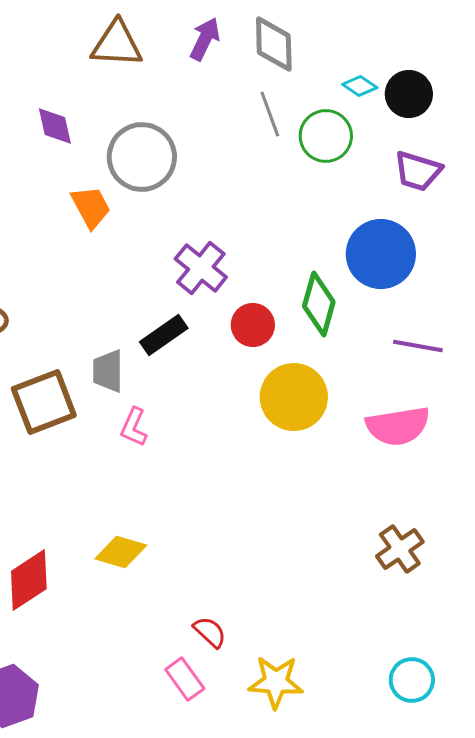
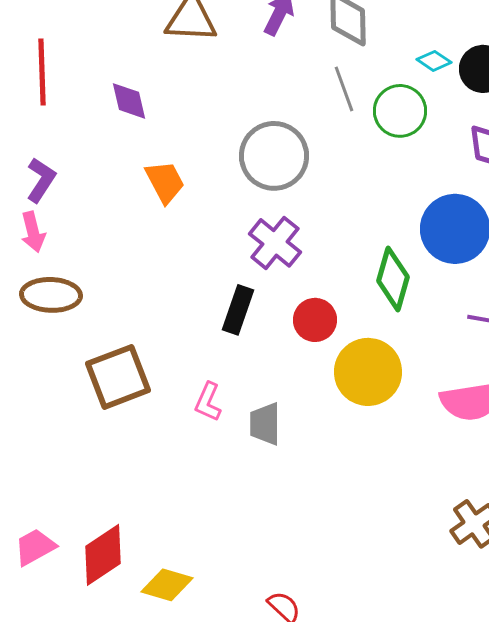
gray circle: (142, 157) -> (274, 156), moved
red circle: (253, 325) -> (315, 320), moved
black rectangle: (164, 335) -> (238, 310), turned -36
gray trapezoid: (108, 371) -> (265, 424), moved
yellow diamond: (121, 552) -> (167, 585), moved

